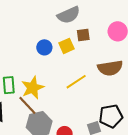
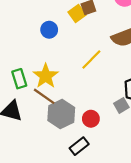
yellow square: (67, 46) -> (77, 13), moved

